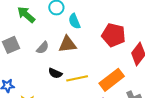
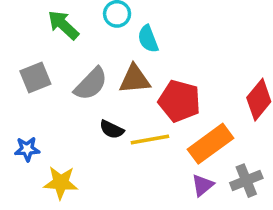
red pentagon: (114, 35) -> (179, 101), moved
gray semicircle: (43, 48) -> (91, 84), size x1.5

